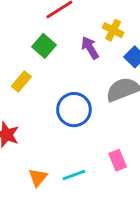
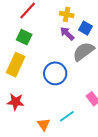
purple arrow: (90, 48) -> (67, 34), moved
yellow rectangle: (21, 82) -> (16, 65), size x1.6

